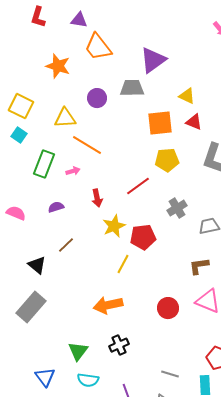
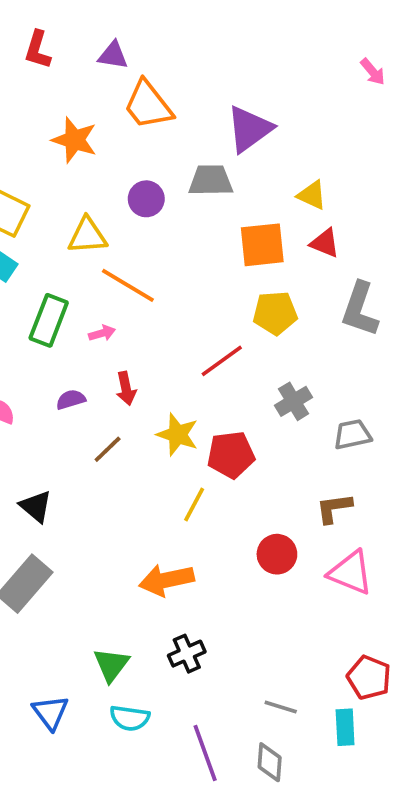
red arrow: (97, 198) -> (126, 388), moved
yellow star: (114, 226) -> (178, 435), turned -30
brown line: (66, 245) -> (108, 449), moved
red circle: (168, 308) -> (277, 554), moved

